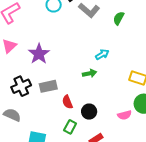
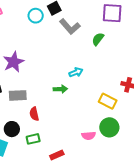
black circle: (89, 112) -> (12, 129), moved
green rectangle: (70, 127) -> (33, 139), turned 40

